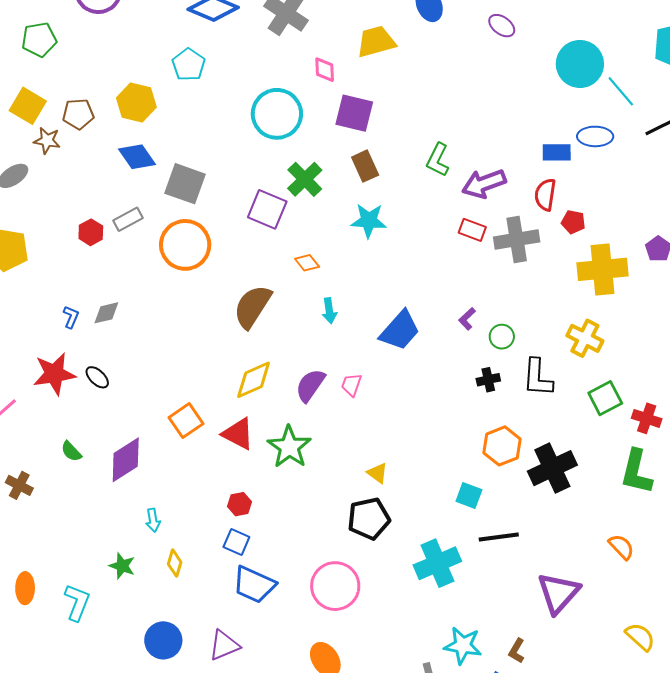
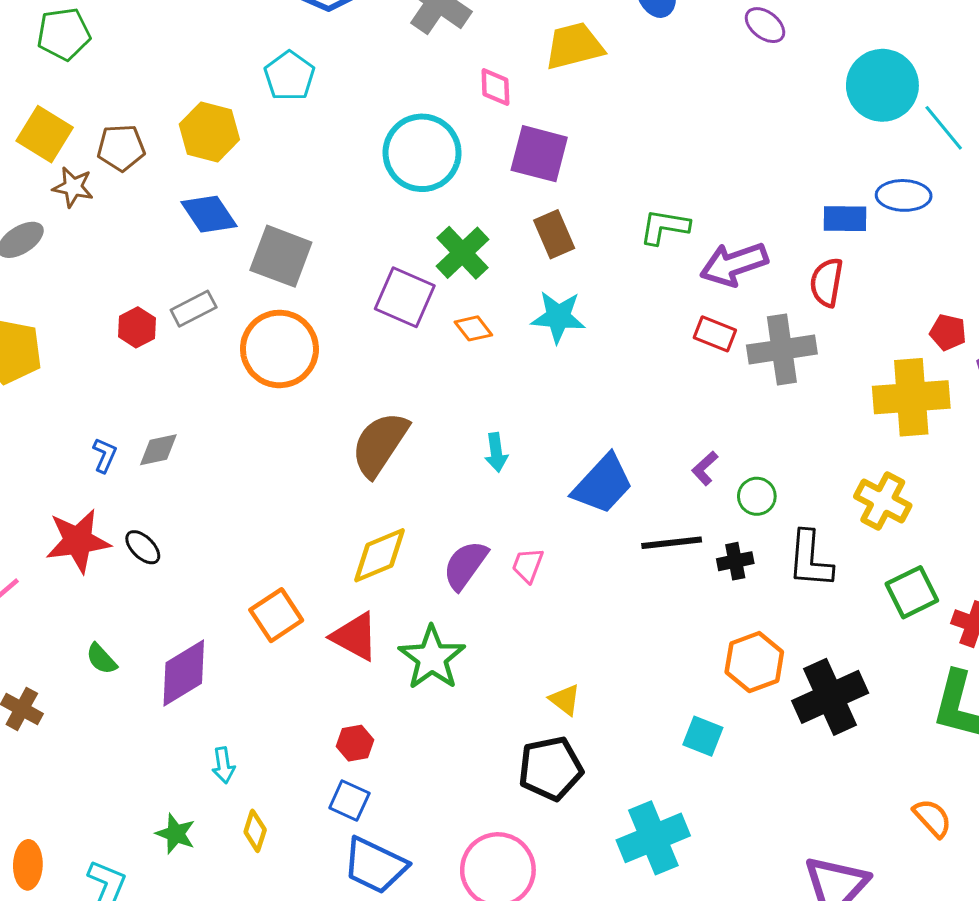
green L-shape: (438, 160) -> (664, 227), turned 72
red pentagon: (573, 222) -> (948, 332), moved
orange diamond: (307, 263) -> (473, 328), moved
black line: (499, 537) -> (672, 543), moved

